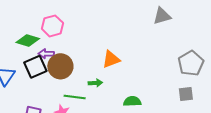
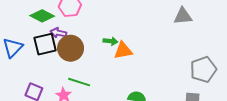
green arrow: (95, 83) -> (110, 41), moved

